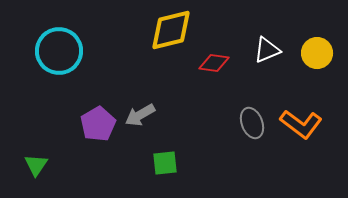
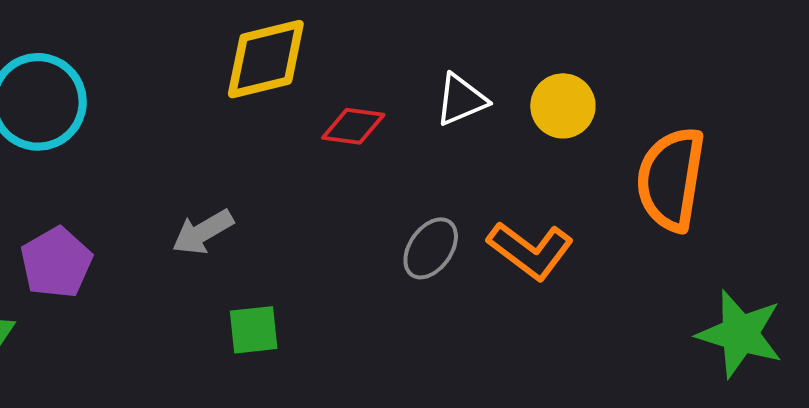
gray ellipse: (252, 123) -> (431, 248), turned 56
purple pentagon: (98, 124) -> (56, 263), moved

